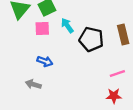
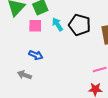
black pentagon: (91, 39) -> (80, 25), moved

